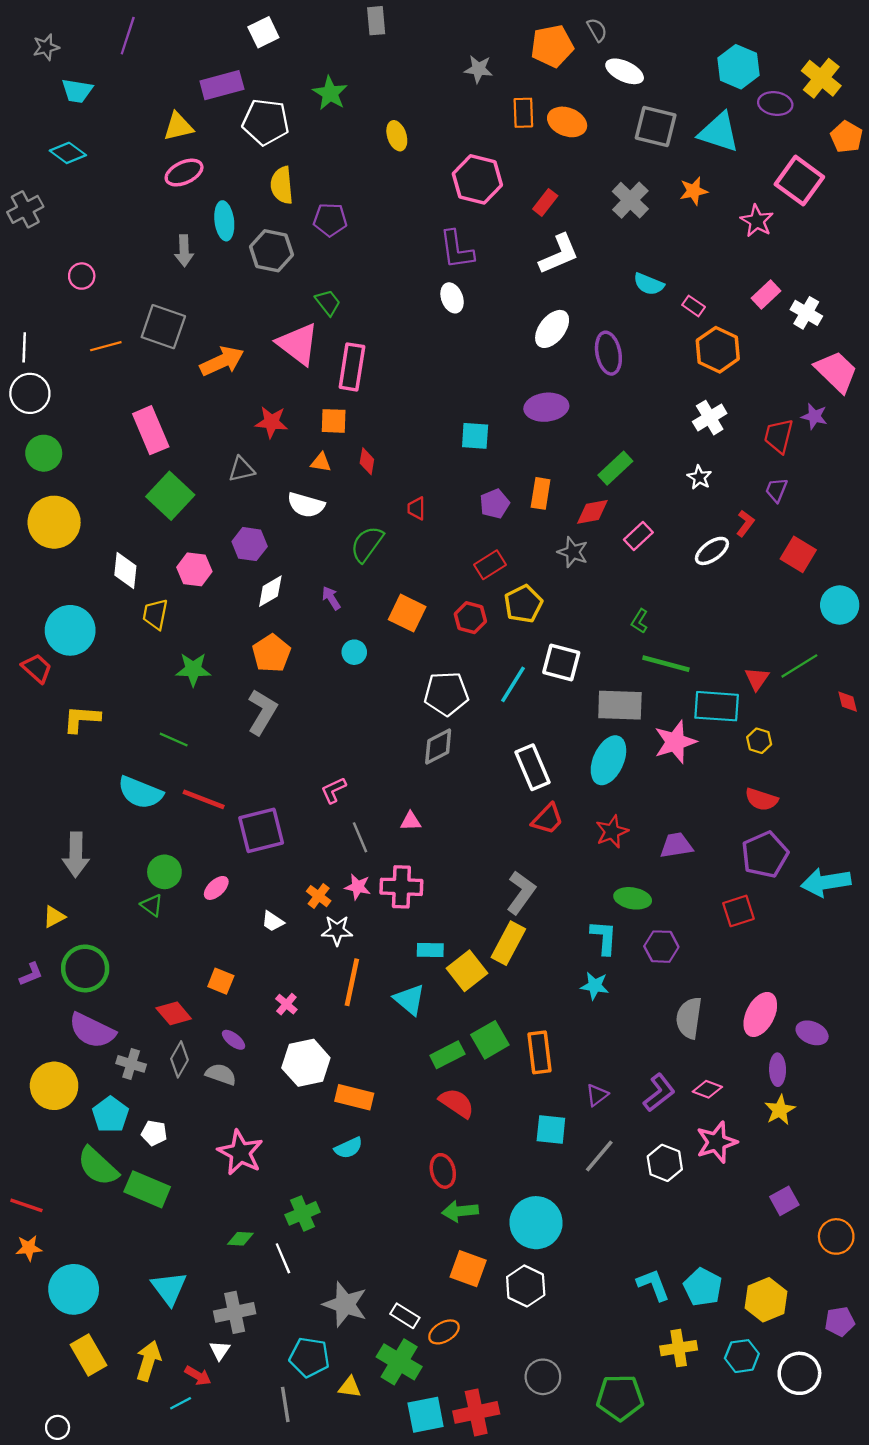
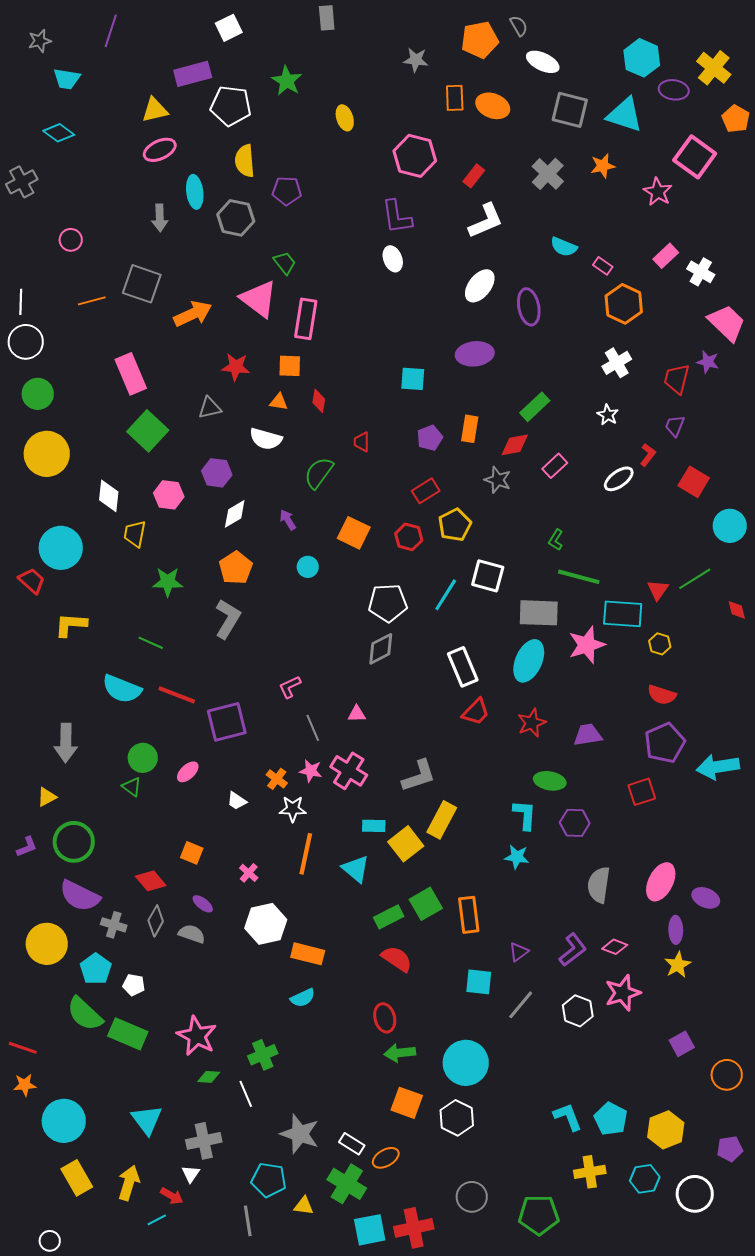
pink cross: (401, 887) -> (349, 771), turned 30
gray L-shape: (521, 893) -> (419, 776), moved, turned 36
pink star: (240, 1153) -> (197, 1036), moved

